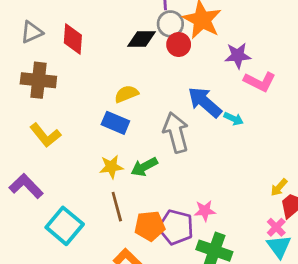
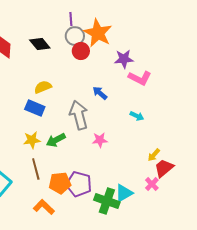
black diamond: (142, 39) -> (40, 44), moved, turned 50
blue arrow: (205, 102) -> (100, 93), size x0.6
cyan arrow: (234, 119) -> (137, 116), moved
pink star: (205, 211) -> (100, 140), moved
cyan triangle: (279, 246) -> (124, 193), moved, turned 36

